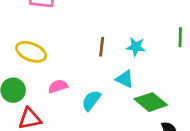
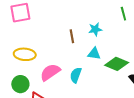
pink semicircle: (58, 86) -> (50, 72), size x1.5

